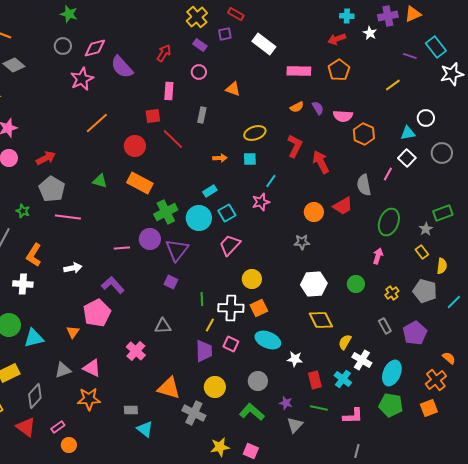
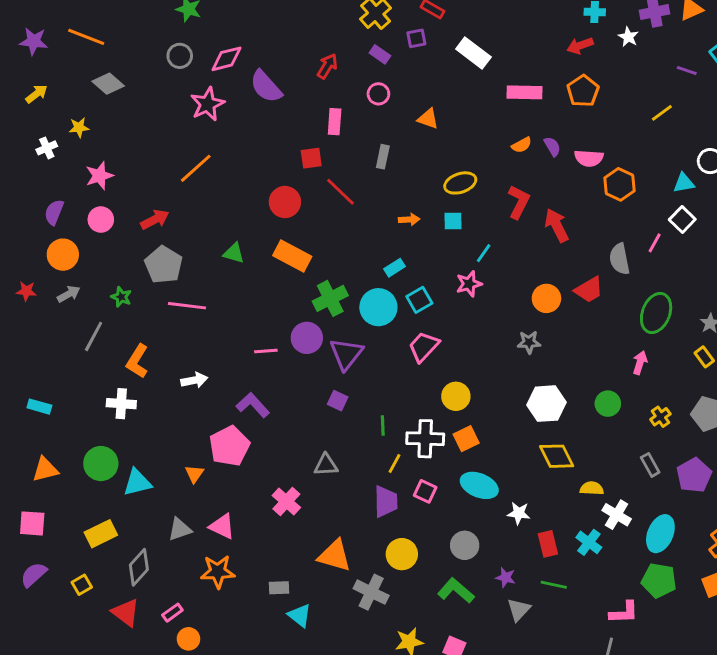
orange line: (97, 123) -> (196, 168), moved
yellow semicircle: (345, 342) -> (592, 488), turned 63
pink L-shape: (353, 416) -> (624, 613), moved

